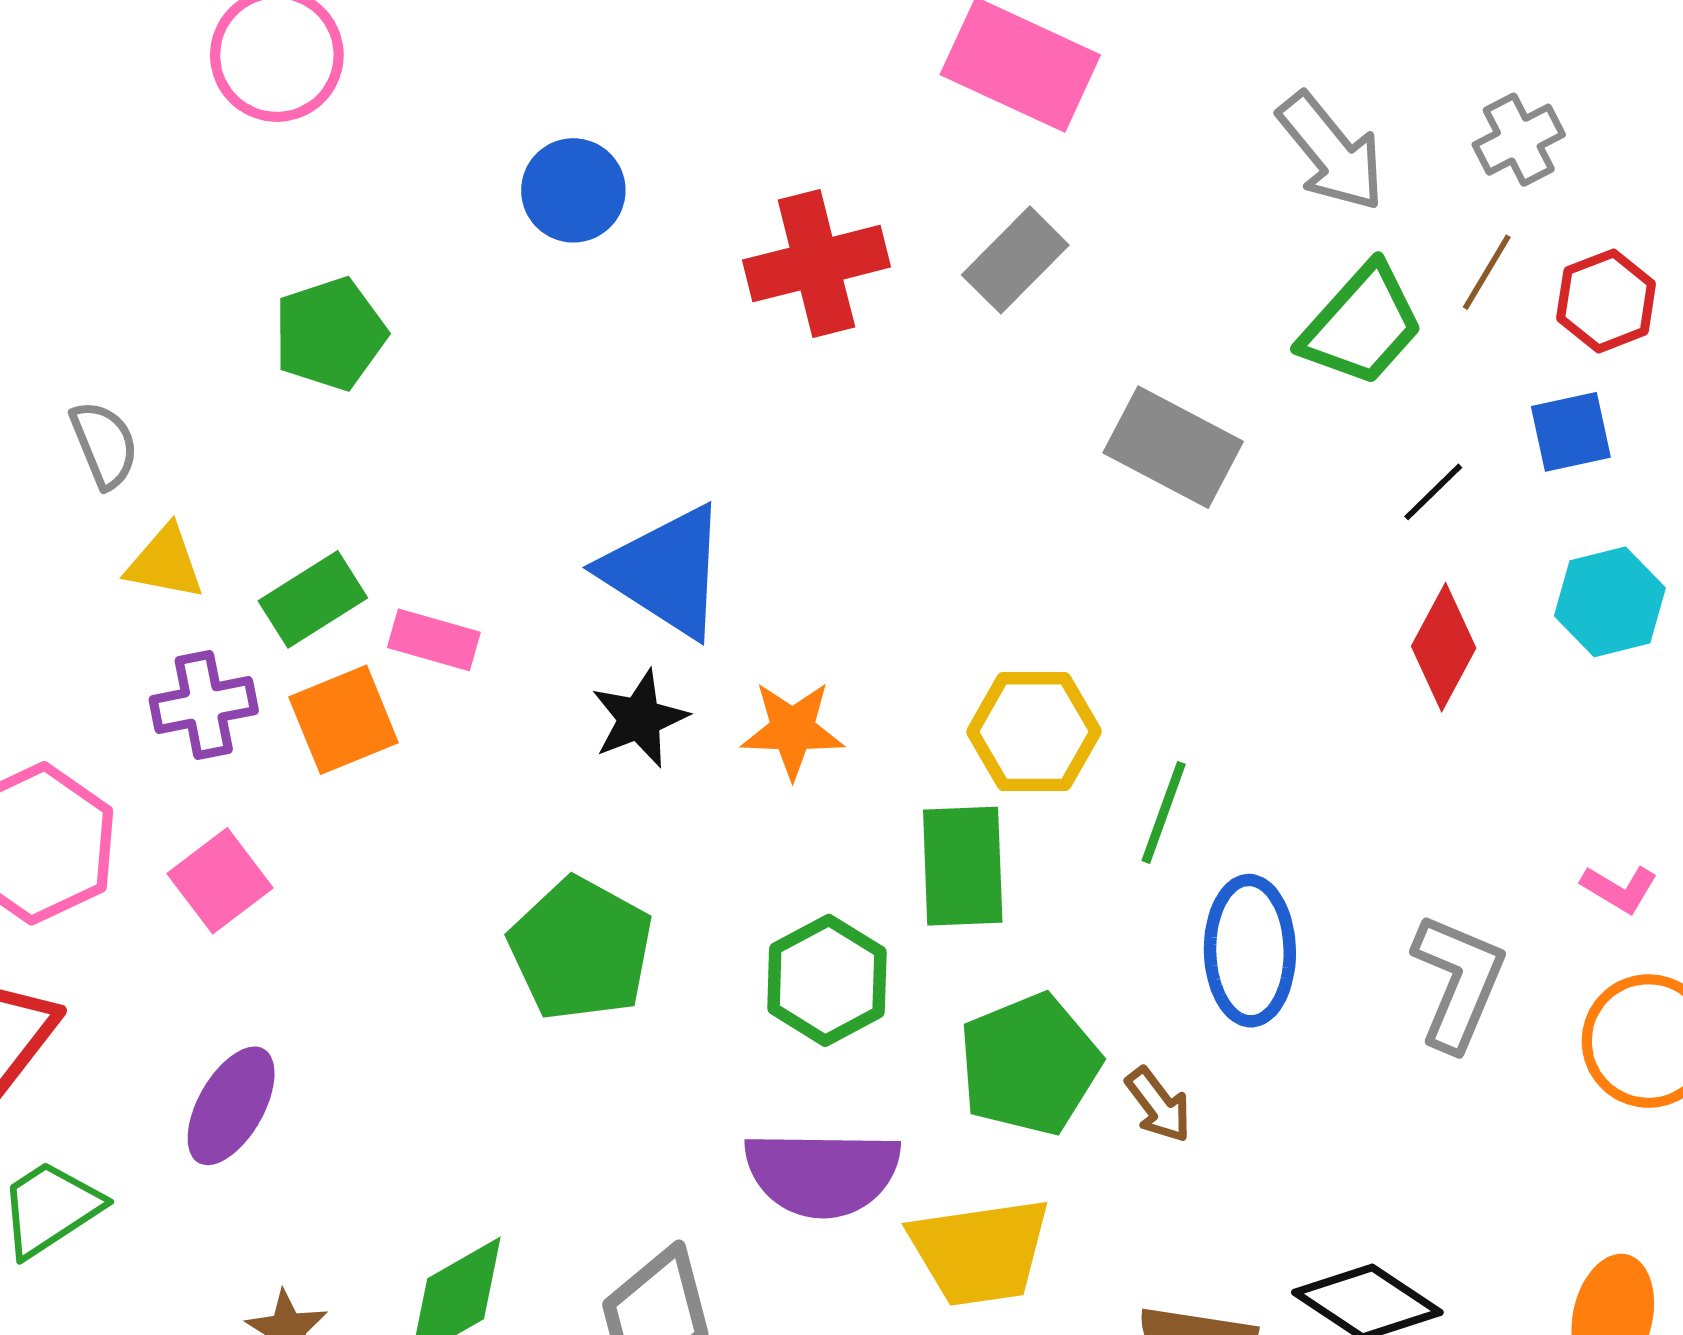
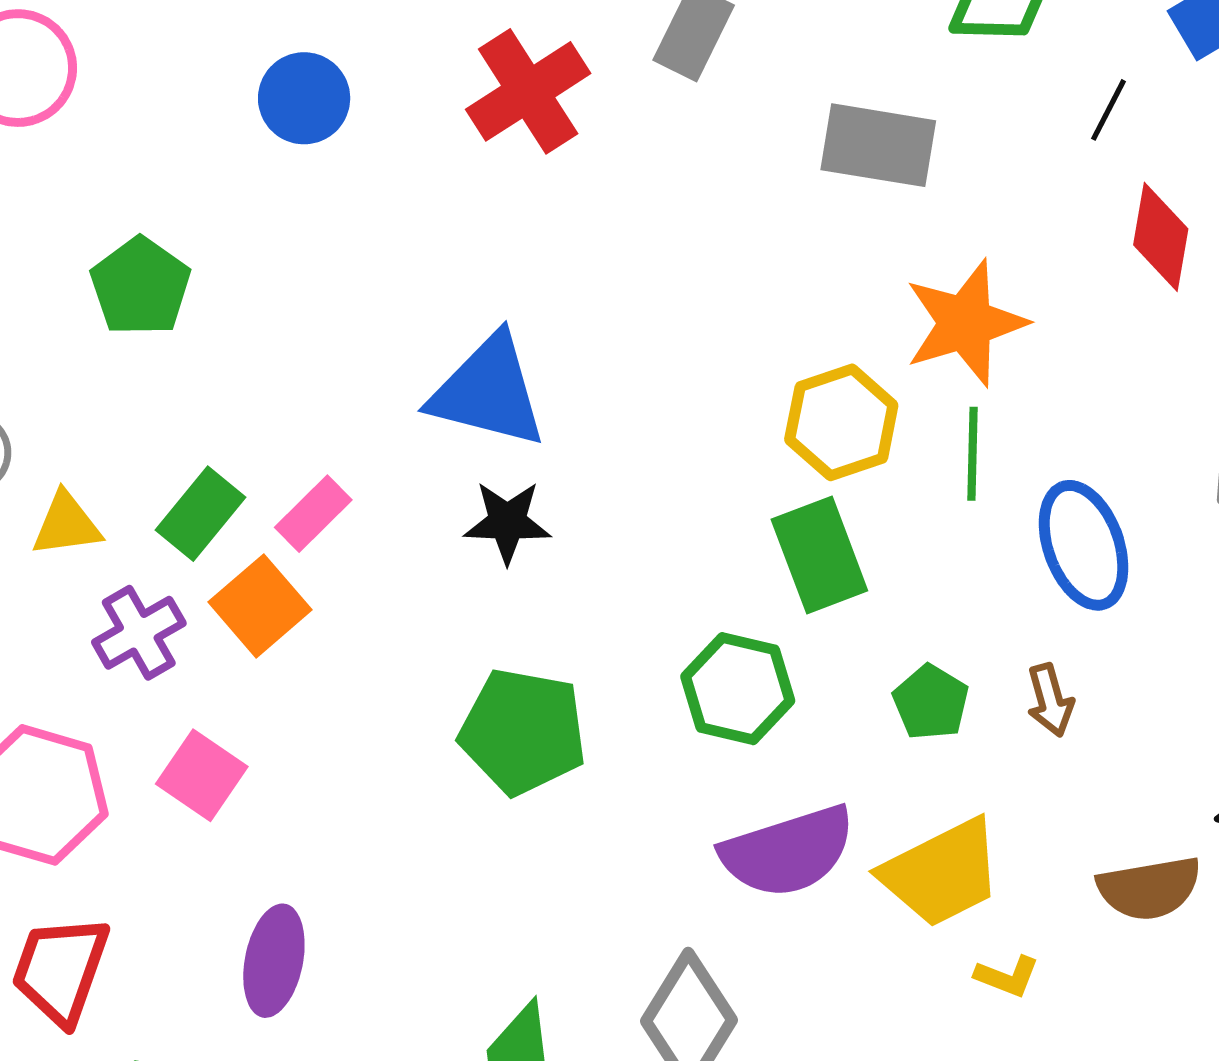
pink rectangle: (434, 640) -> (313, 514), turned -42
black star: (639, 719) -> (507, 522), turned -30
orange star: (792, 730) -> (965, 323), moved, size x1.4
green pentagon: (1029, 1064) -> (931, 702), size x0.6
brown arrow: (1158, 1105) -> (1050, 700), turned 40

